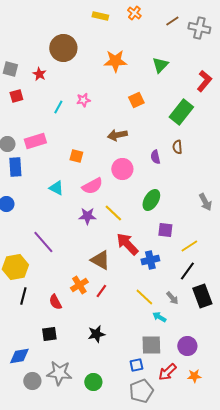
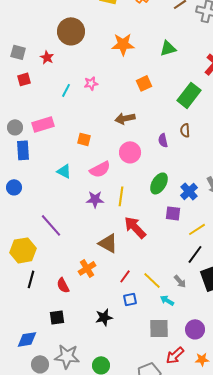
green triangle: (160, 65) -> (168, 48), turned 30
yellow line: (113, 213) -> (121, 196), turned 54
blue cross: (150, 260) -> (189, 191), moved, turned -30
red line: (101, 291) -> (125, 276), moved
blue square: (136, 365) -> (130, 299), moved

